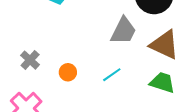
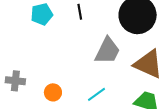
gray cross: (30, 60) -> (15, 81), turned -36

